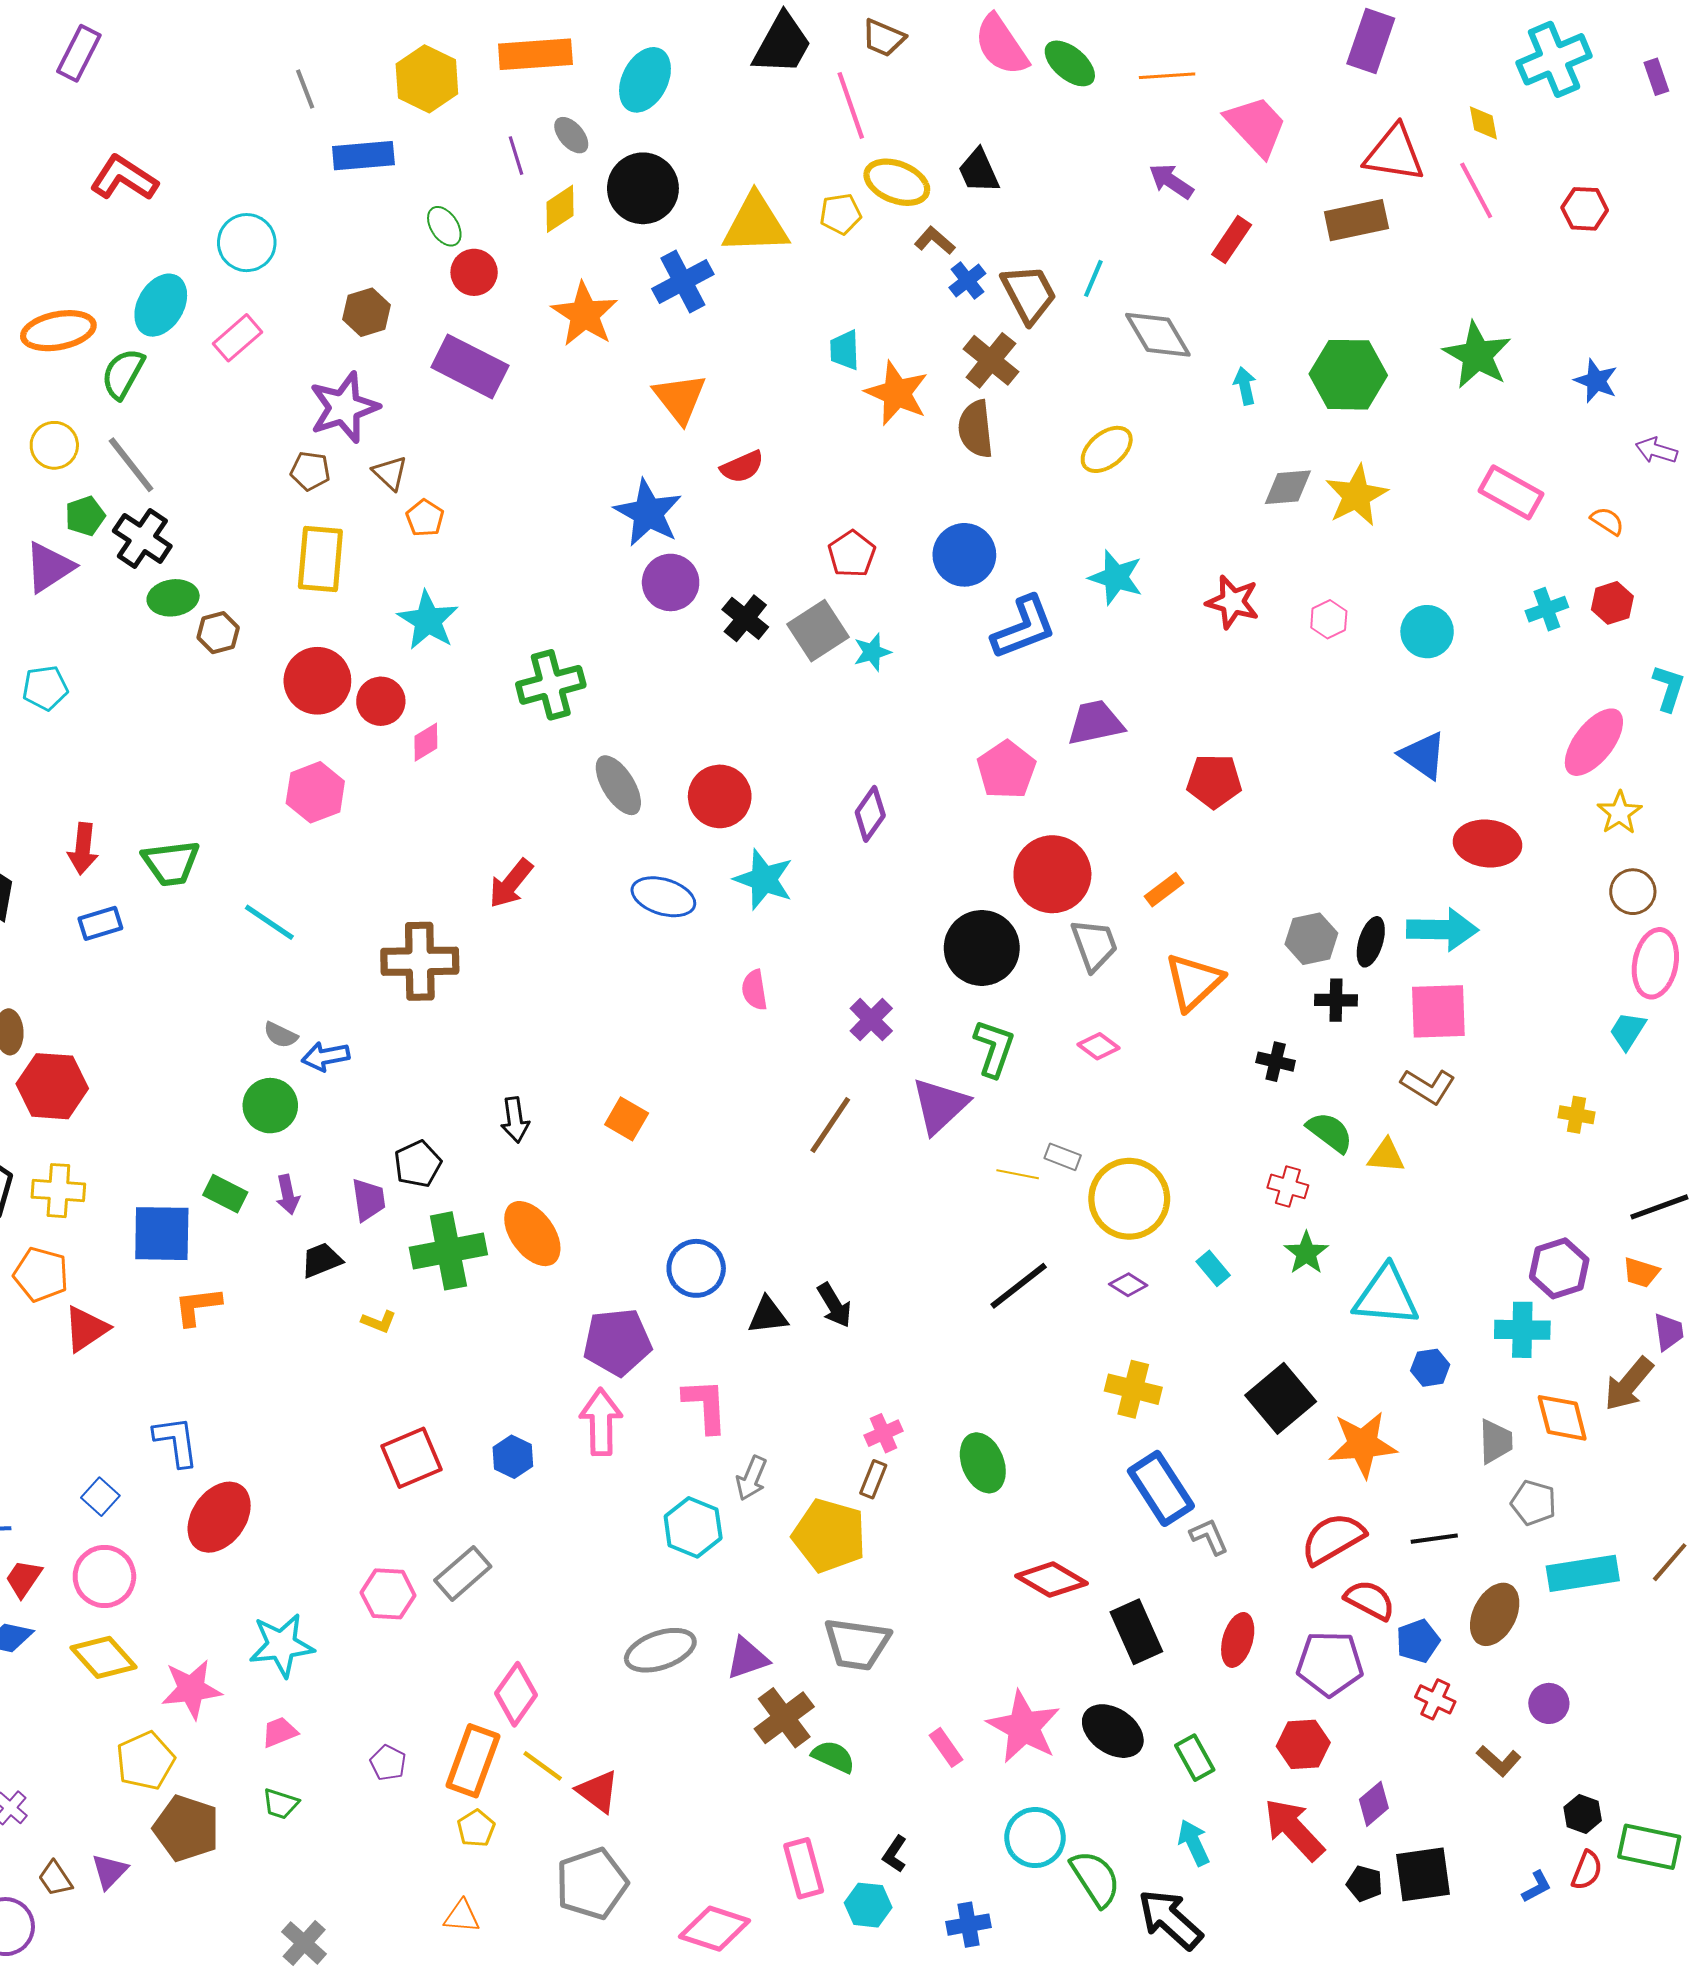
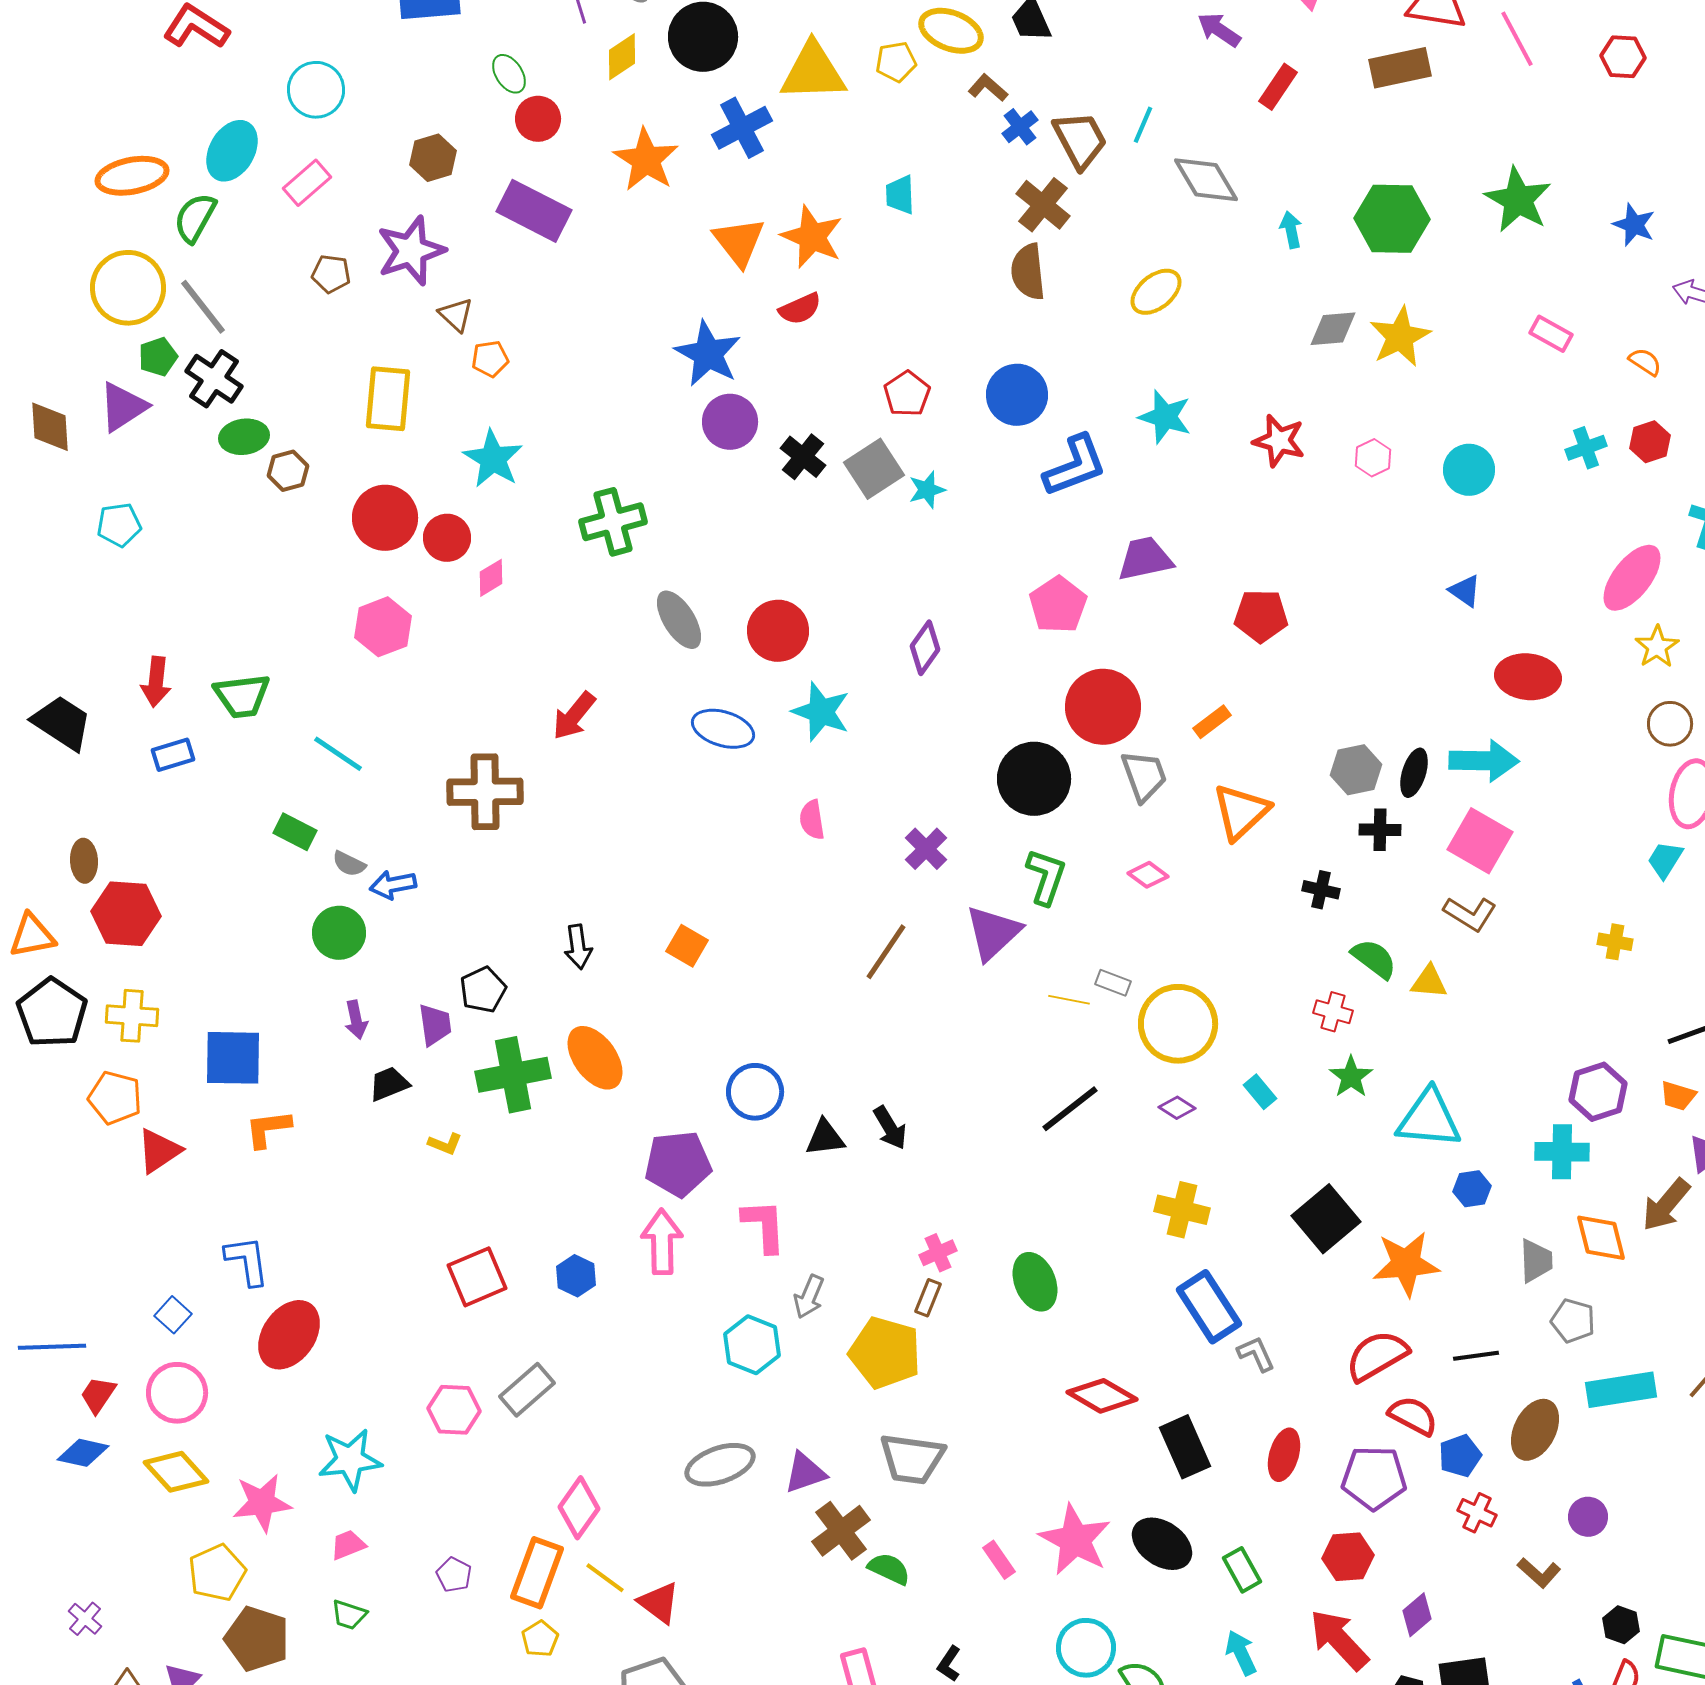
orange star: (897, 393) -> (812, 237), moved
yellow circle: (54, 445) -> (128, 288), size x1.6
brown pentagon: (310, 471) -> (331, 274), moved
pink rectangle: (1511, 492) -> (1551, 334), size x0.7
orange pentagon: (425, 518) -> (490, 359), turned 30
blue triangle: (1423, 755) -> (1465, 591), size x0.7
pink square: (1438, 1011) -> (1480, 841), turned 32
green rectangle: (225, 1194) -> (295, 832), moved

